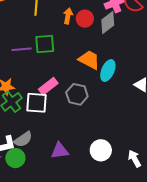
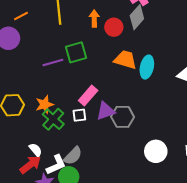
red circle: (85, 19) -> (114, 27), moved
gray hexagon: (77, 94) -> (123, 117), moved
white square: (37, 103) -> (79, 115), size x0.6
purple triangle: (60, 151) -> (106, 111), moved

